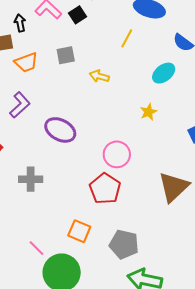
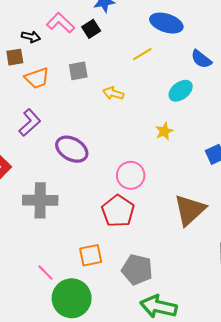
black arrow: (20, 23) -> (31, 37), turned 114
yellow line: (127, 38) -> (142, 54), turned 30
gray cross: (31, 179) -> (40, 200), size x1.4
orange square: (79, 231) -> (91, 255), turned -35

